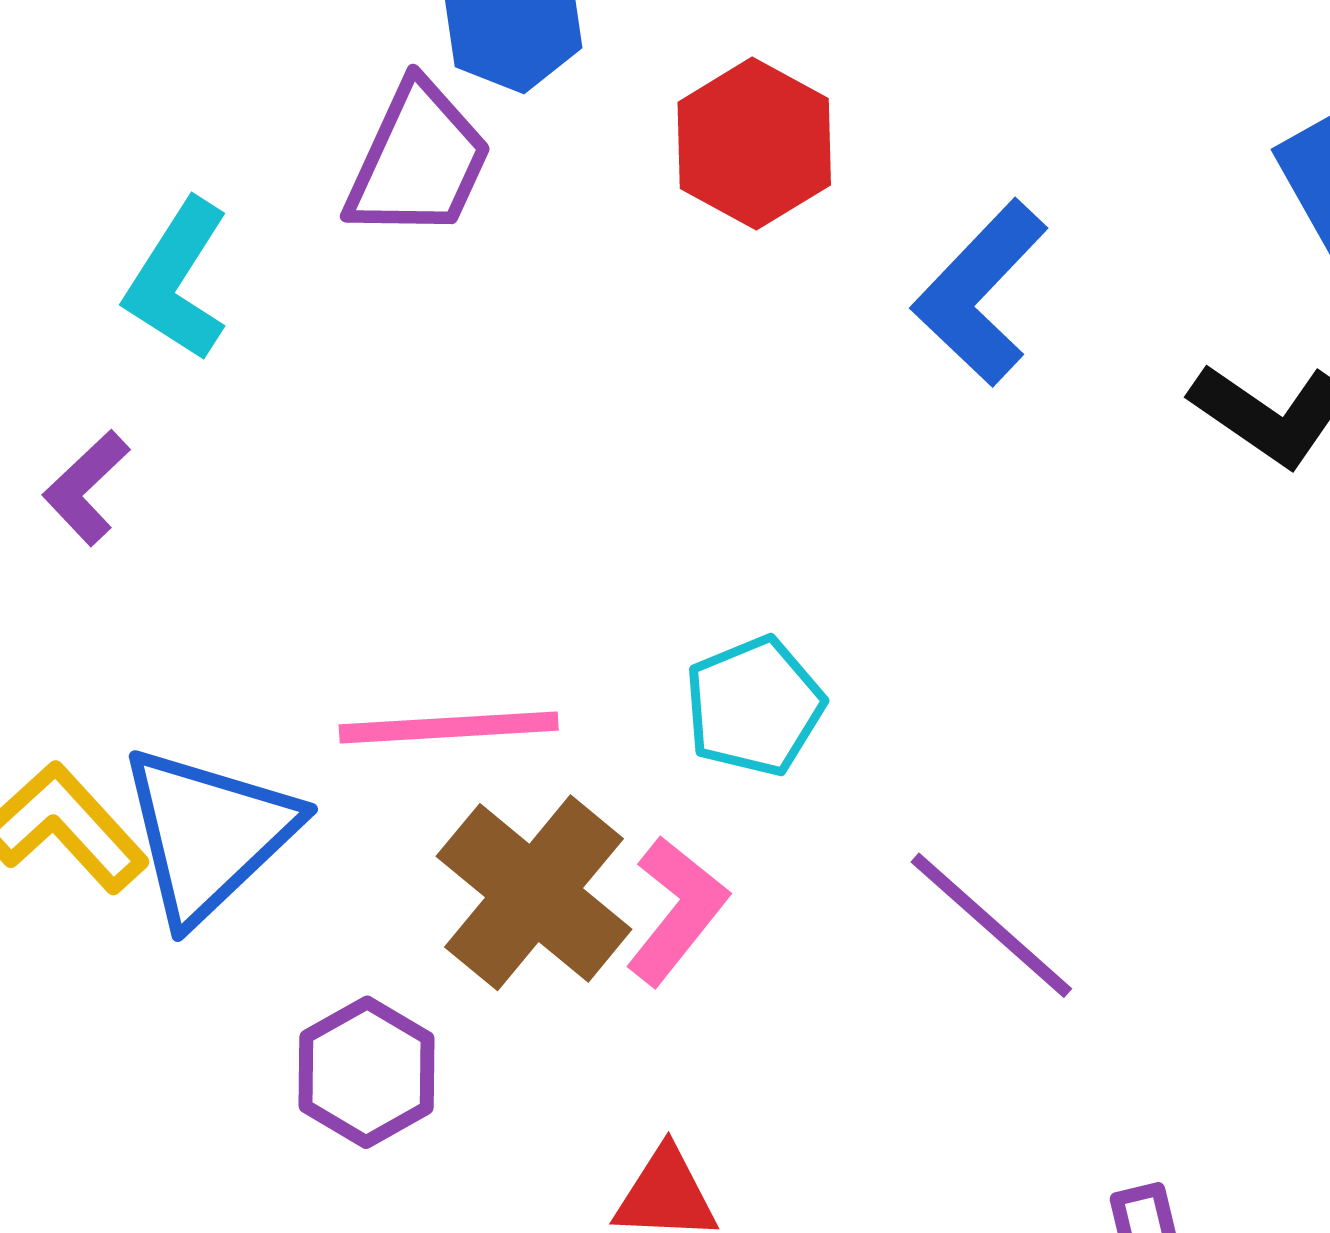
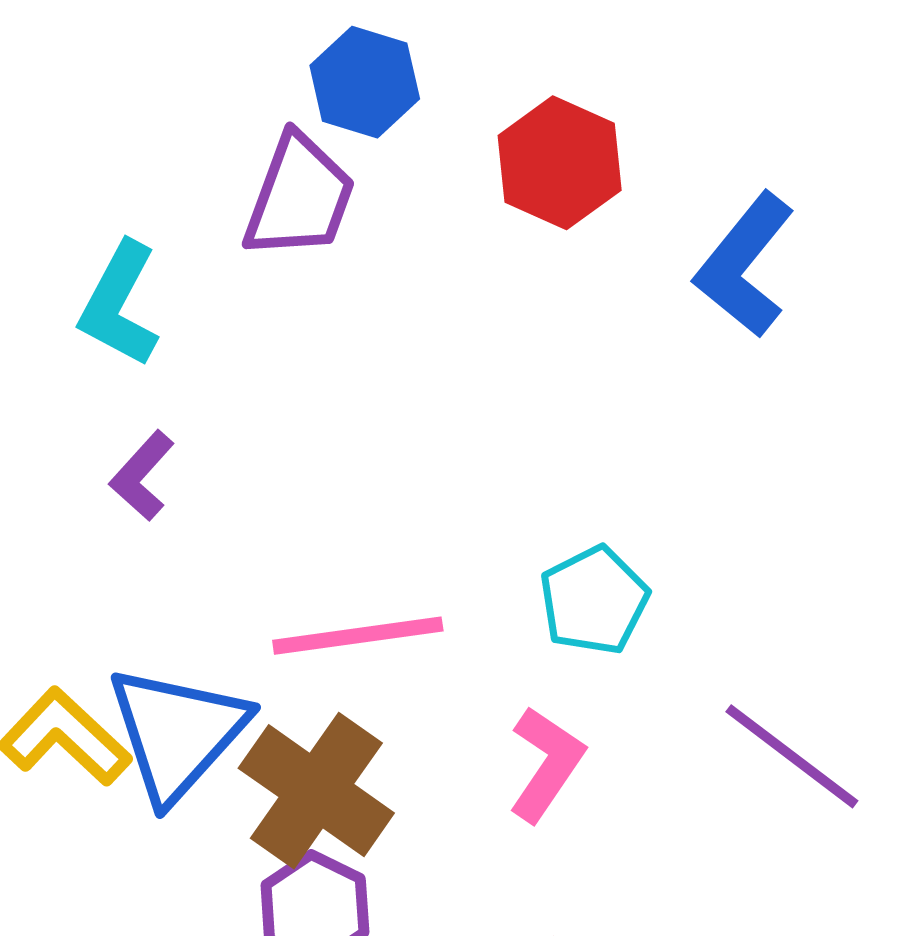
purple L-shape: (86, 488) -> (142, 476), moved
brown cross: (534, 893) -> (316, 791), moved

